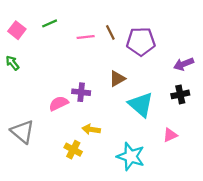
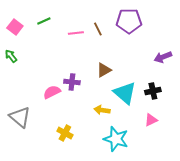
purple pentagon: (141, 41) -> (129, 21), moved
black cross: (180, 94) -> (153, 91), moved
yellow arrow: (91, 129) -> (102, 110), moved

